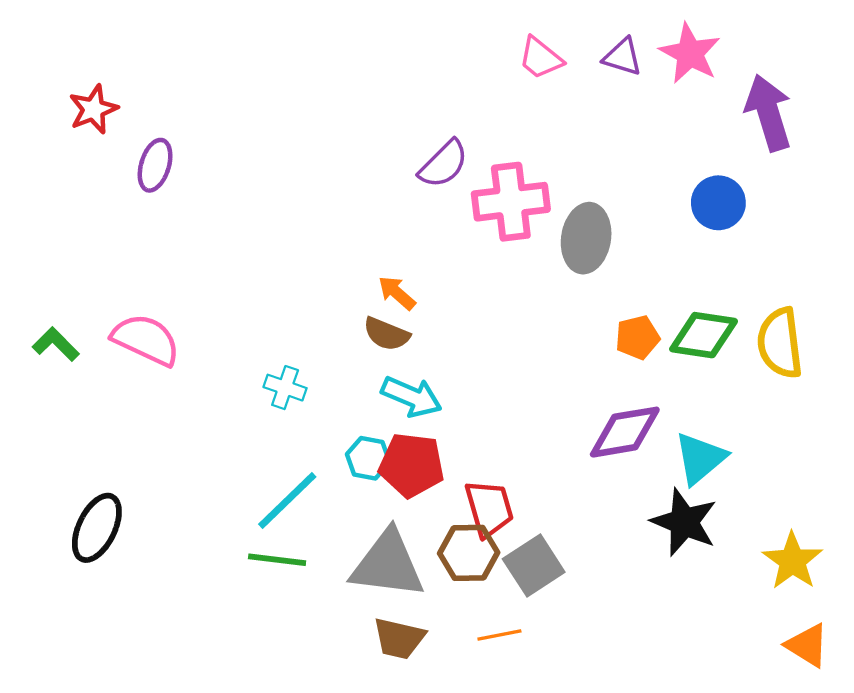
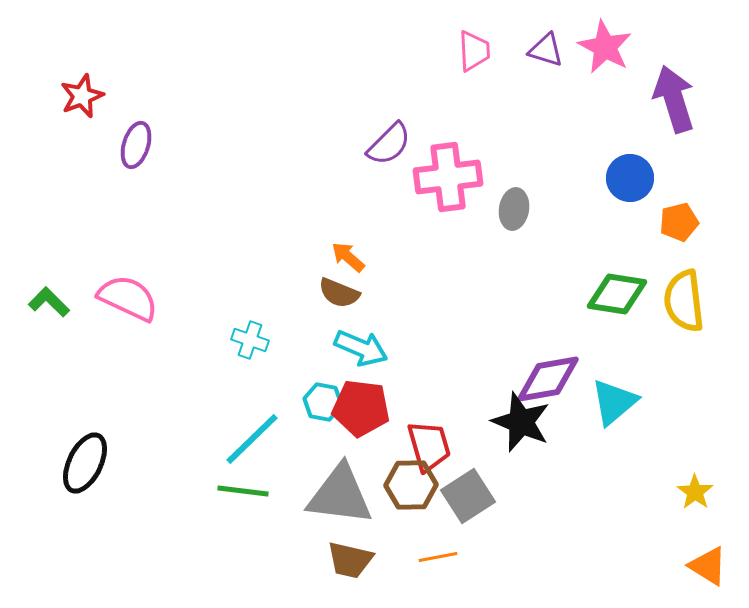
pink trapezoid: (540, 58) -> (474, 51), turned -132
gray ellipse: (586, 238) -> (514, 209), size x0.7
orange pentagon: (637, 337) -> (679, 222), moved
black star: (684, 522) -> (521, 422), moved
yellow star: (792, 561) -> (695, 492), size x0.7

